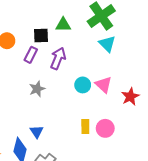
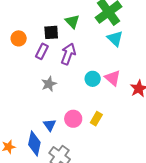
green triangle: (63, 25) -> (72, 21), turned 49
yellow rectangle: (85, 126) -> (96, 119), turned 32
pink circle: (105, 128) -> (73, 119), moved

